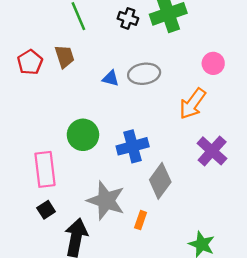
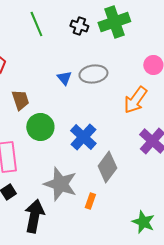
brown trapezoid: (65, 56) -> (20, 100), moved
blue triangle: (111, 78) -> (64, 78), turned 35
blue cross: (133, 146) -> (83, 137), turned -32

